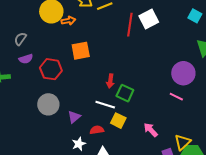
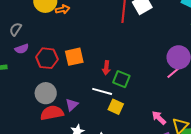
orange square: (81, 51) -> (74, 57), moved
pink line: (176, 97) -> (173, 73), moved, turned -64
red semicircle: (97, 130) -> (52, 113), moved, size x1.6
pink arrow: (151, 130) -> (159, 118), moved

